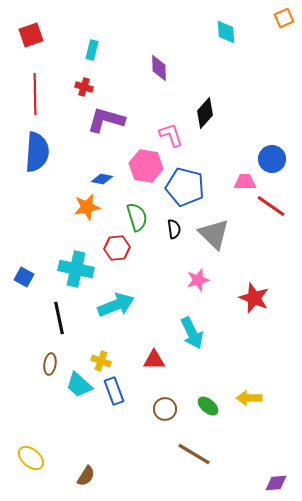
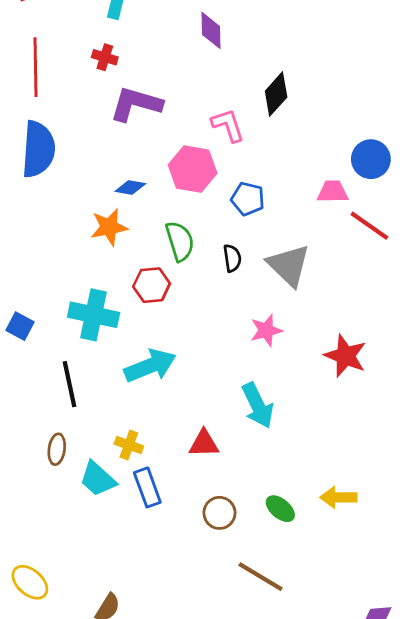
blue pentagon: (185, 187) -> (248, 199), size x0.6

